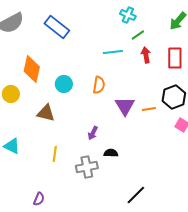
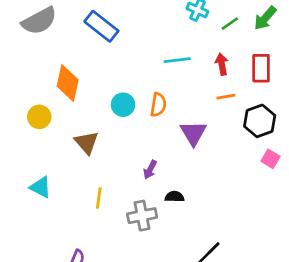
green line: (138, 35) -> (230, 24), moved
cyan circle: (64, 84) -> (123, 105), moved
orange line: (149, 109) -> (226, 97), moved
brown triangle: (46, 113) -> (87, 143), turned 36

